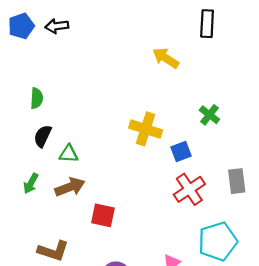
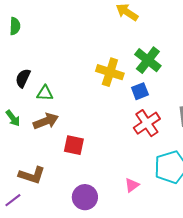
green semicircle: (37, 98) -> (15, 26), moved
green cross: (209, 115) -> (148, 60), moved, size x1.5
green arrow: (31, 183) -> (13, 118), turned -66

